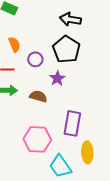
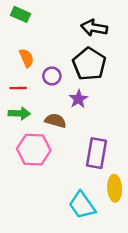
pink hexagon: (37, 139) -> (34, 150), moved

